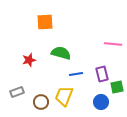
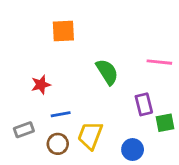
green semicircle: (61, 53) -> (107, 72), moved, turned 42
blue line: (76, 74) -> (61, 114), moved
blue circle: (101, 102) -> (133, 150), moved

